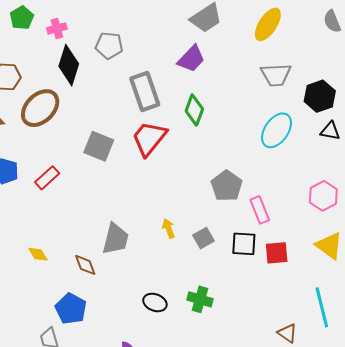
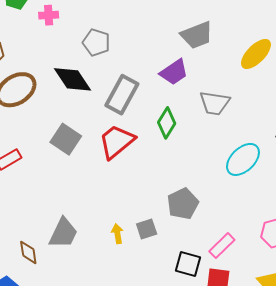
black diamond: (69, 65) -> (73, 79), moved, turned -63
gray trapezoid: (276, 75) -> (215, 103), moved
gray rectangle: (145, 91) -> (122, 95), turned 36
pink rectangle: (260, 210) -> (222, 246), moved, turned 56
gray square: (203, 238) -> (147, 229), moved

